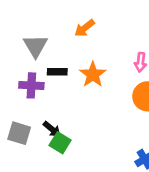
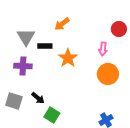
black rectangle: (57, 72) -> (45, 46), moved
green square: (60, 143) -> (52, 115), moved

